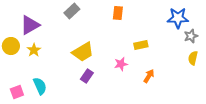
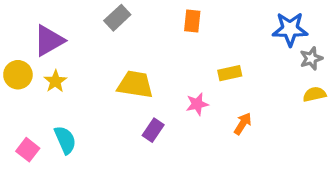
yellow trapezoid: (83, 52) -> (135, 84), turned -140
yellow semicircle: (193, 58) -> (314, 94), turned 64
purple rectangle: (87, 76) -> (153, 130), moved
pink square: (17, 92) -> (28, 150), turned -32

